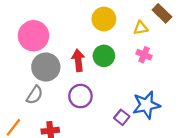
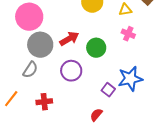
green circle: (104, 56) -> (96, 48), moved
red arrow: (78, 60) -> (69, 39), turned 66

